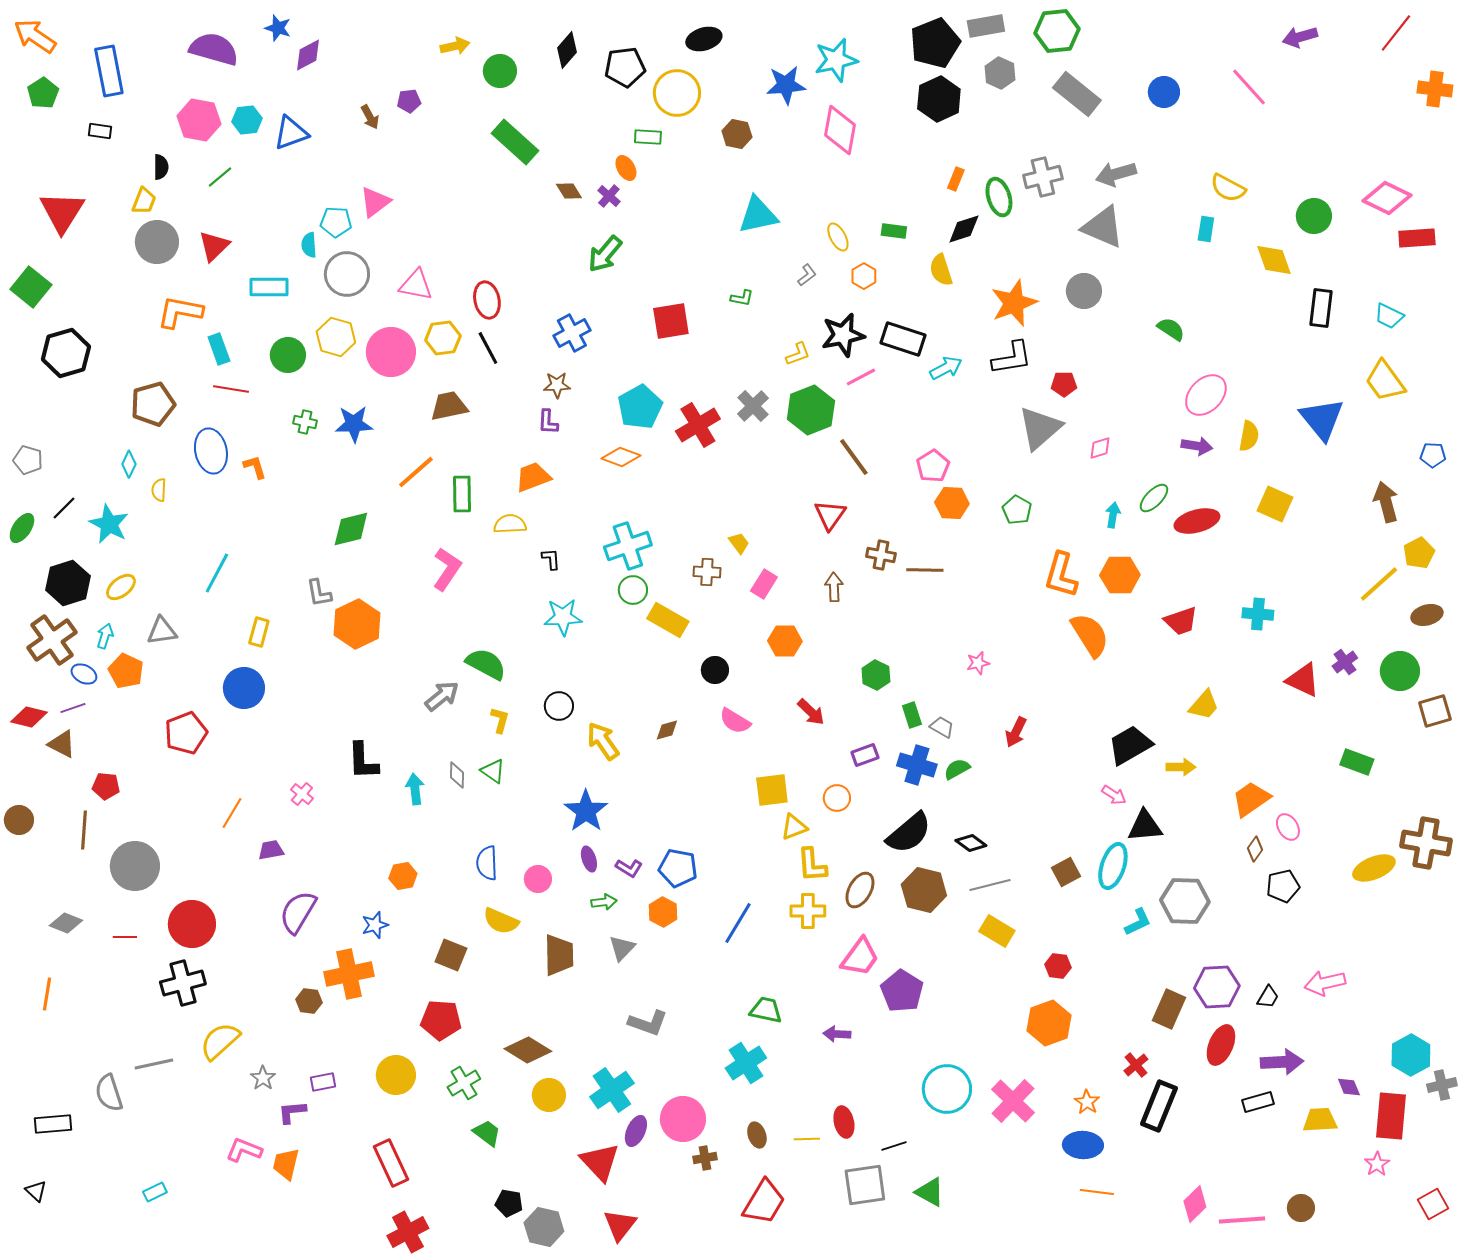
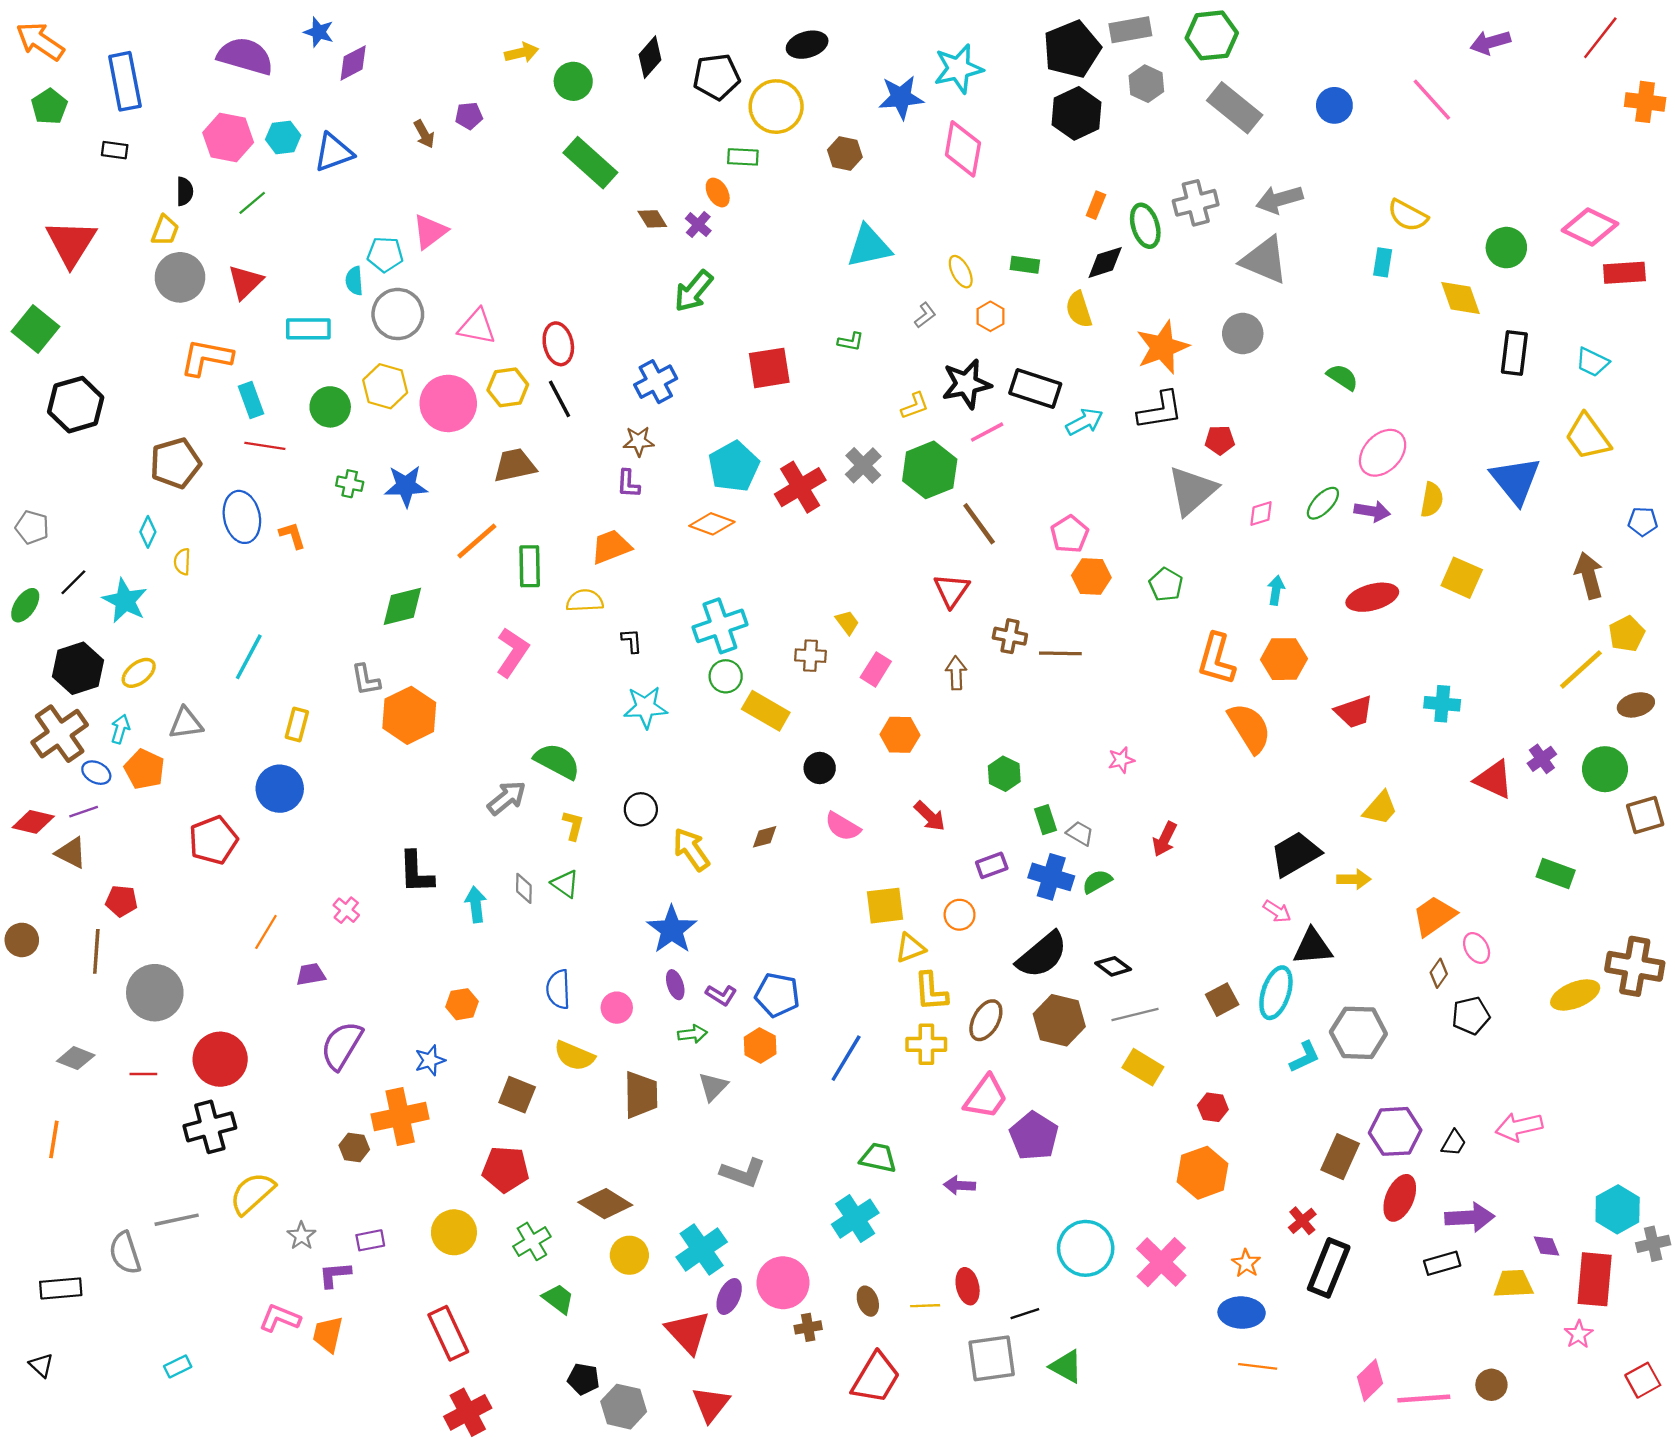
green ellipse: (1154, 498) -> (1323, 503), moved

